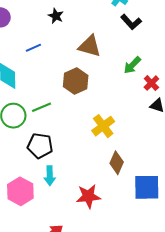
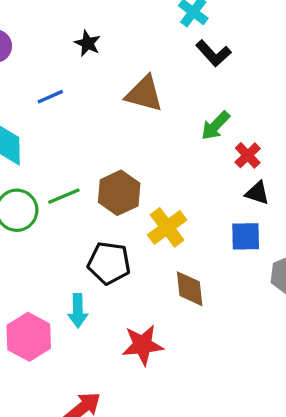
brown hexagon: (76, 81) -> (119, 193), moved
black pentagon: (40, 146) -> (109, 263), moved
brown diamond: (117, 163) -> (190, 289), turned -30
blue square: (147, 187) -> (246, 236), moved, size x0.7

